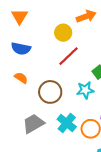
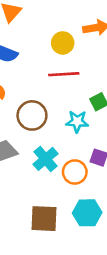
red line: (68, 56) -> (64, 74), turned 30

